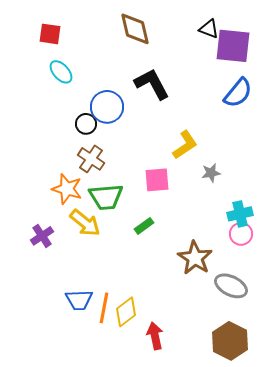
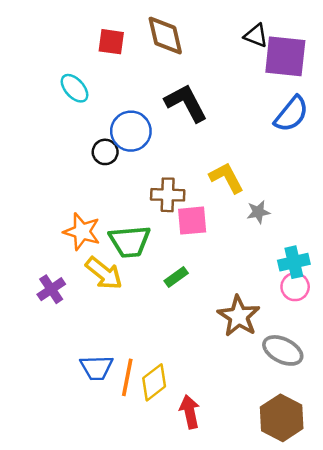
red square: (50, 34) -> (111, 42), moved
yellow L-shape: (185, 145) -> (226, 178), turned -84
brown cross: (91, 159) -> (168, 195), moved, turned -32

